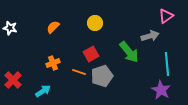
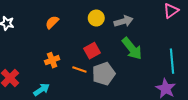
gray arrow: (150, 36) -> (124, 21), moved

